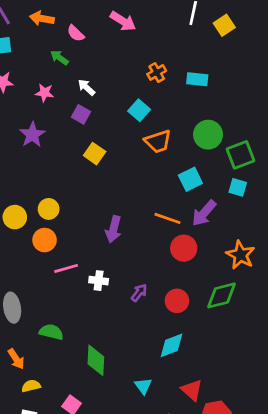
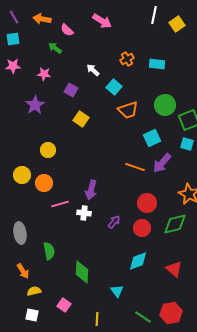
white arrow: (86, 87) -> (93, 70), moved
yellow circle: (49, 209) -> (48, 150), moved
yellow circle: (15, 217) -> (22, 175), moved
purple arrow: (113, 229) -> (91, 190), moved
red circle: (184, 248) -> (147, 203), moved
green semicircle: (51, 332) -> (49, 251), turned 66
red triangle: (192, 390) -> (174, 269), moved

